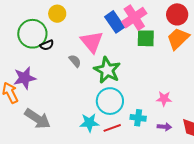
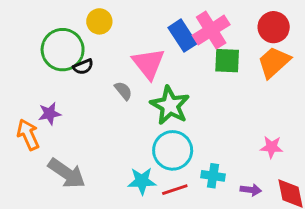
purple star: (25, 78) -> (50, 114), size x0.7
pink star: (164, 99) -> (272, 147), moved

